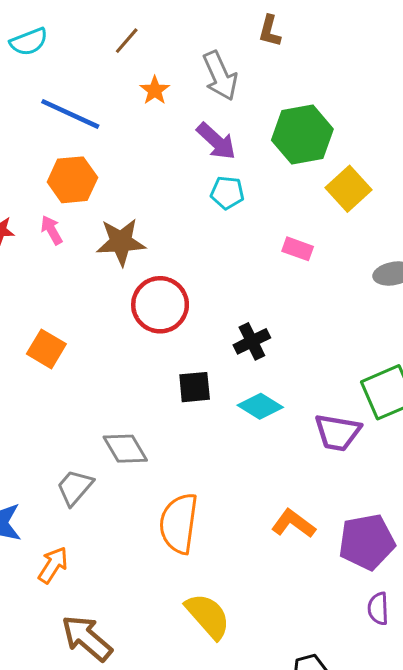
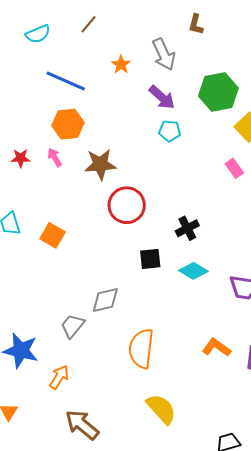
brown line: (127, 41) -> (89, 24), moved
pink rectangle: (298, 249) -> (234, 168), moved, turned 36
gray diamond: (125, 449) -> (105, 300), turned -72

